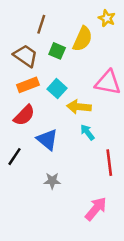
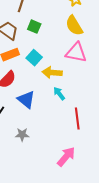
yellow semicircle: (83, 39) -> (74, 26), moved, turned 125
gray star: (52, 181) -> (22, 135), moved

